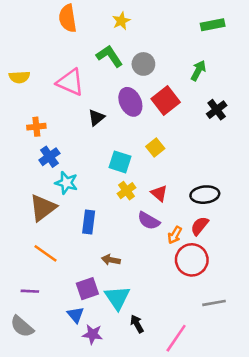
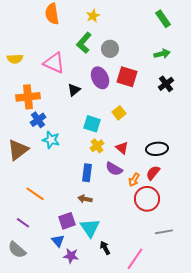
green rectangle: (213, 25) -> (163, 19), turned 66
green L-shape: (109, 56) -> (84, 43), turned -105
green arrow: (198, 71) -> (162, 54), moved, turned 49
red square: (166, 101) -> (127, 77), turned -35
orange cross: (36, 127) -> (28, 97), size x1.6
brown triangle: (43, 208) -> (18, 150), moved
blue rectangle: (89, 222) -> (87, 173), moved
purple line: (30, 291) -> (23, 223), turned 32

